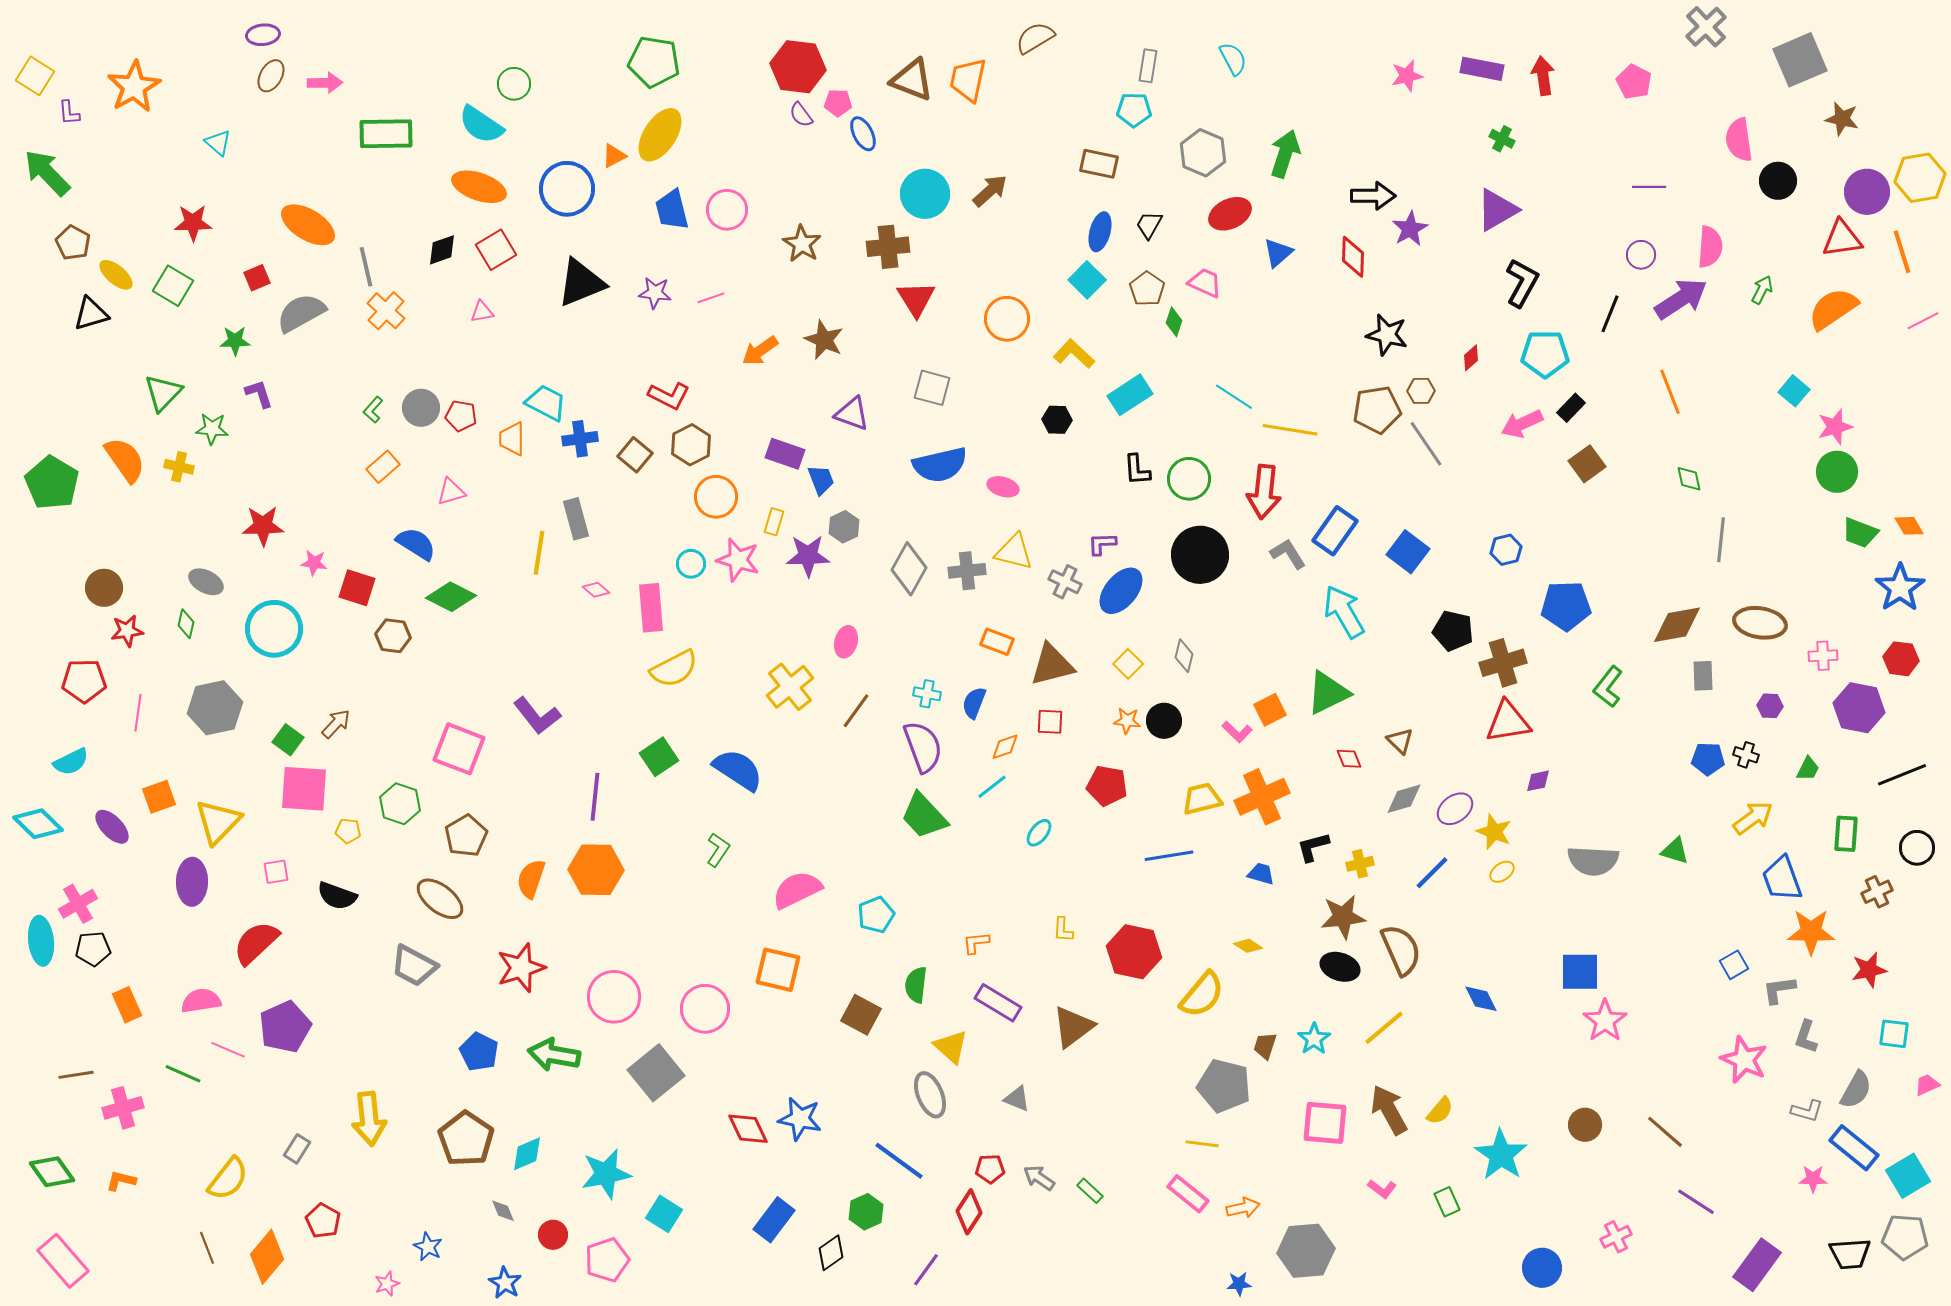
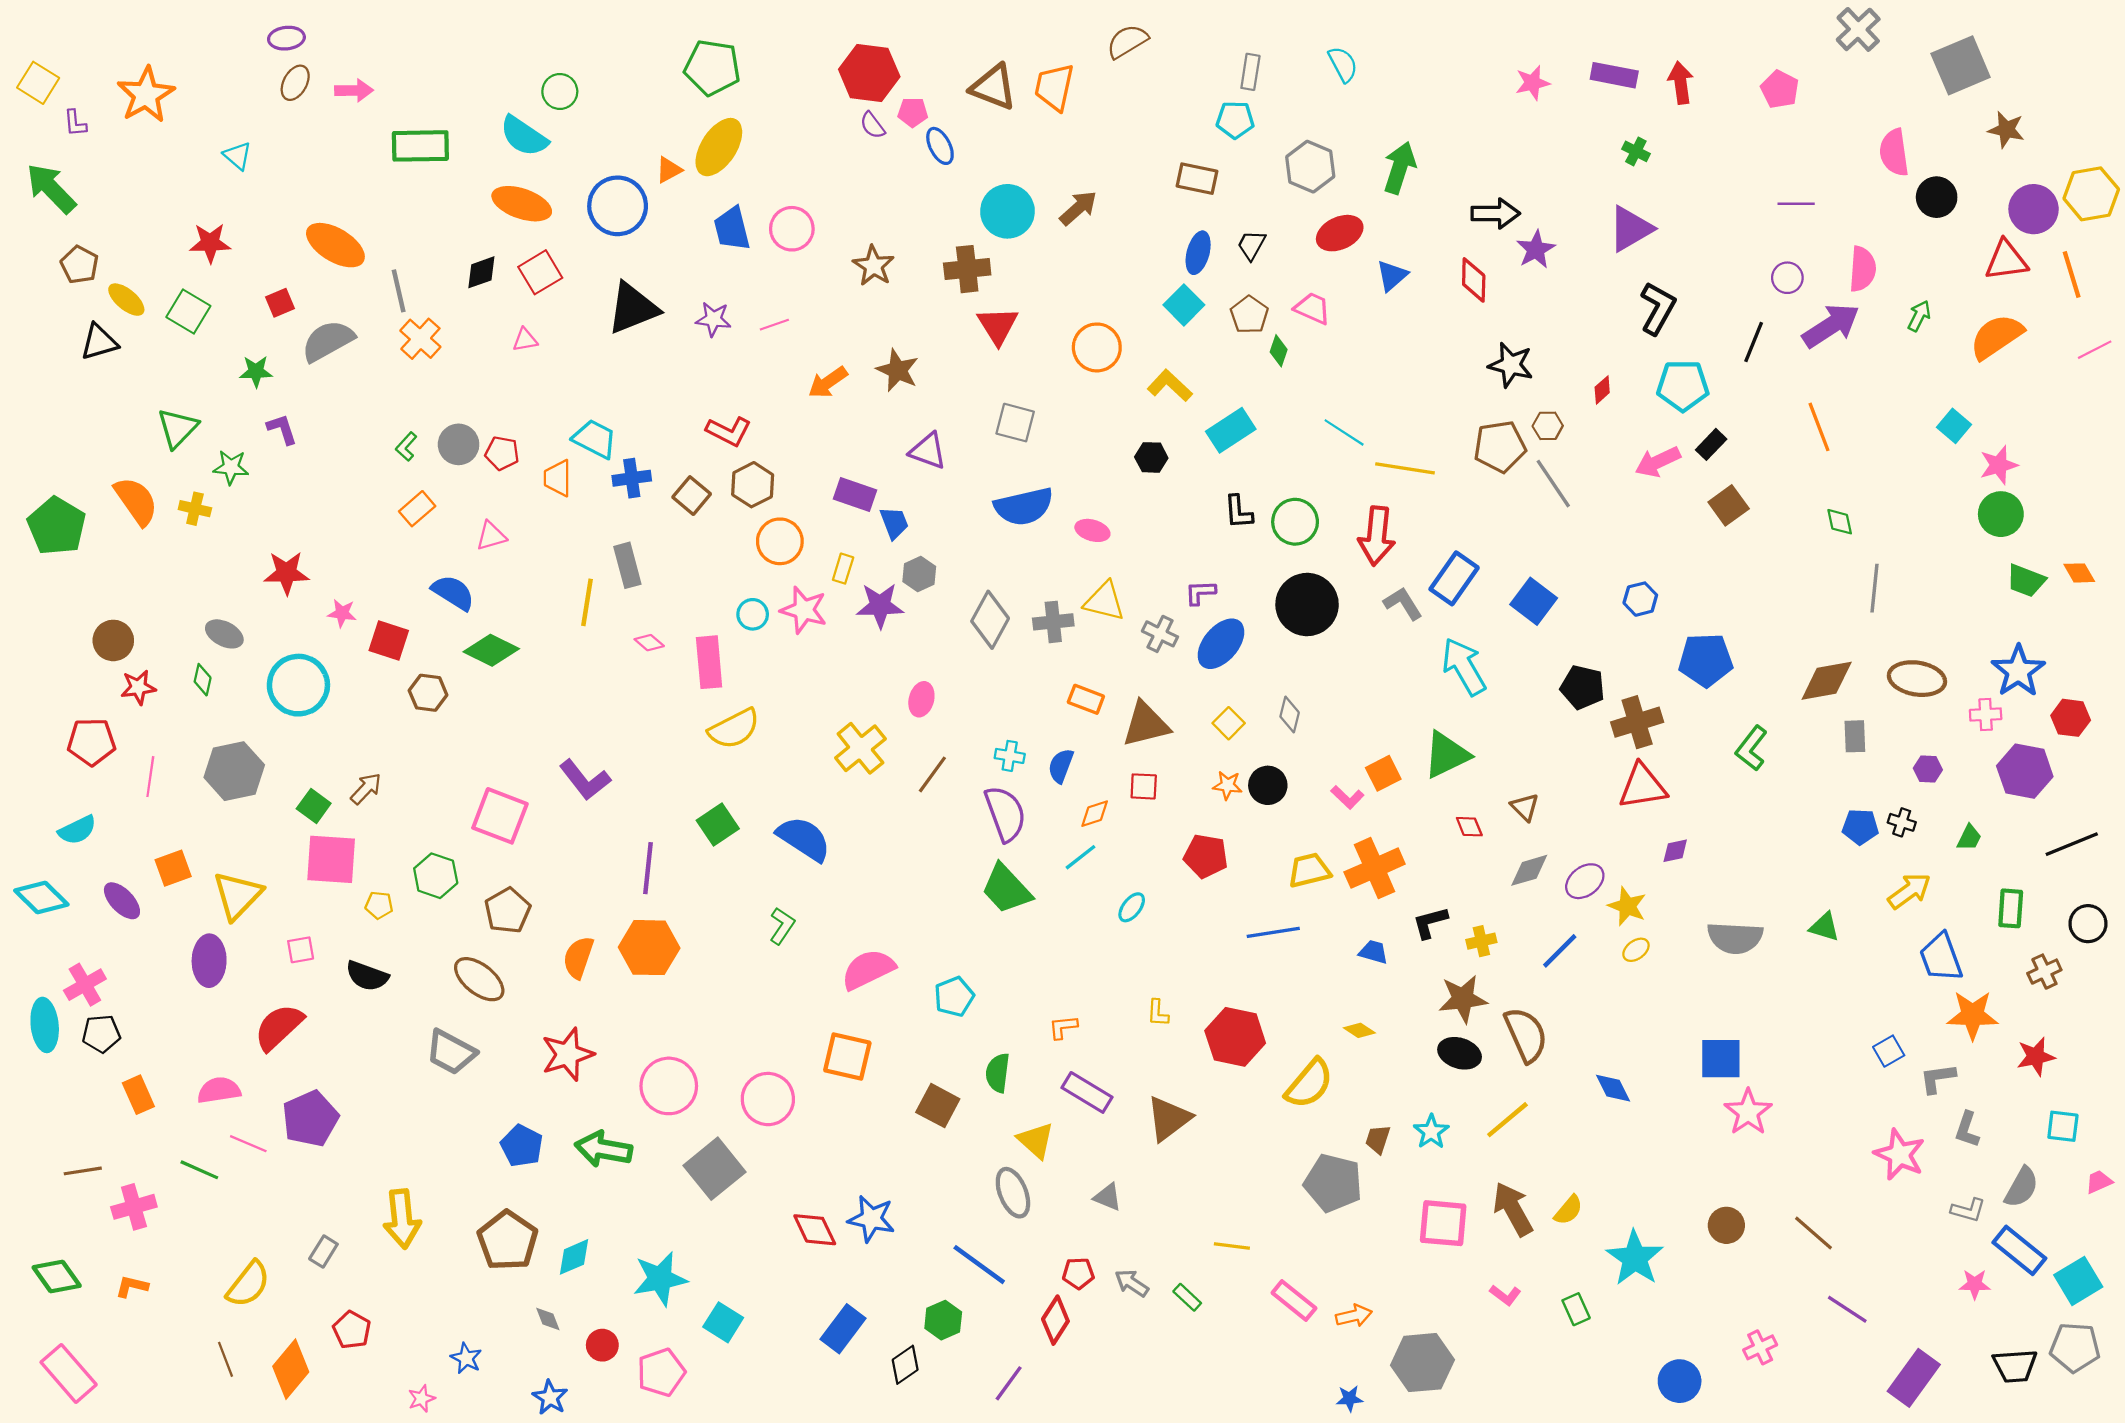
blue star: (1900, 588) -> (2018, 671), moved
yellow line: (1202, 1144) -> (1232, 1246), moved

